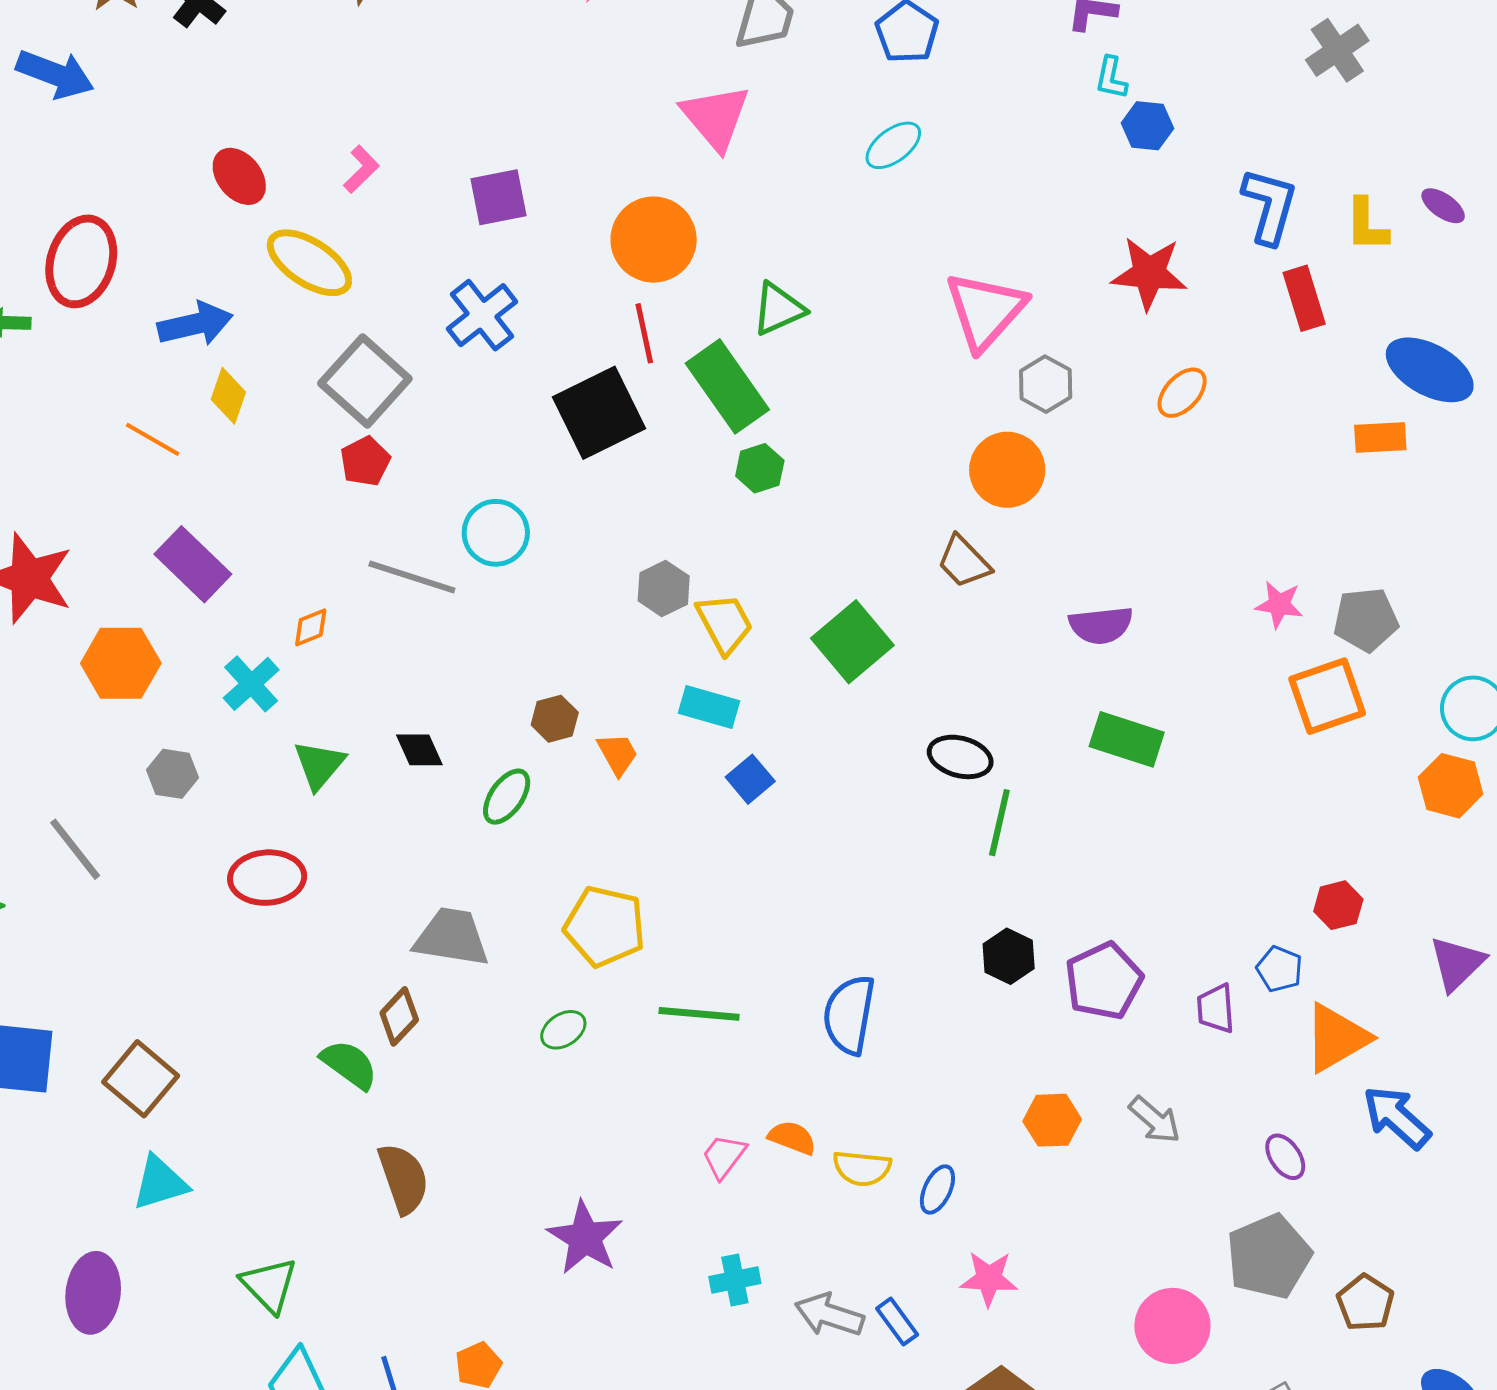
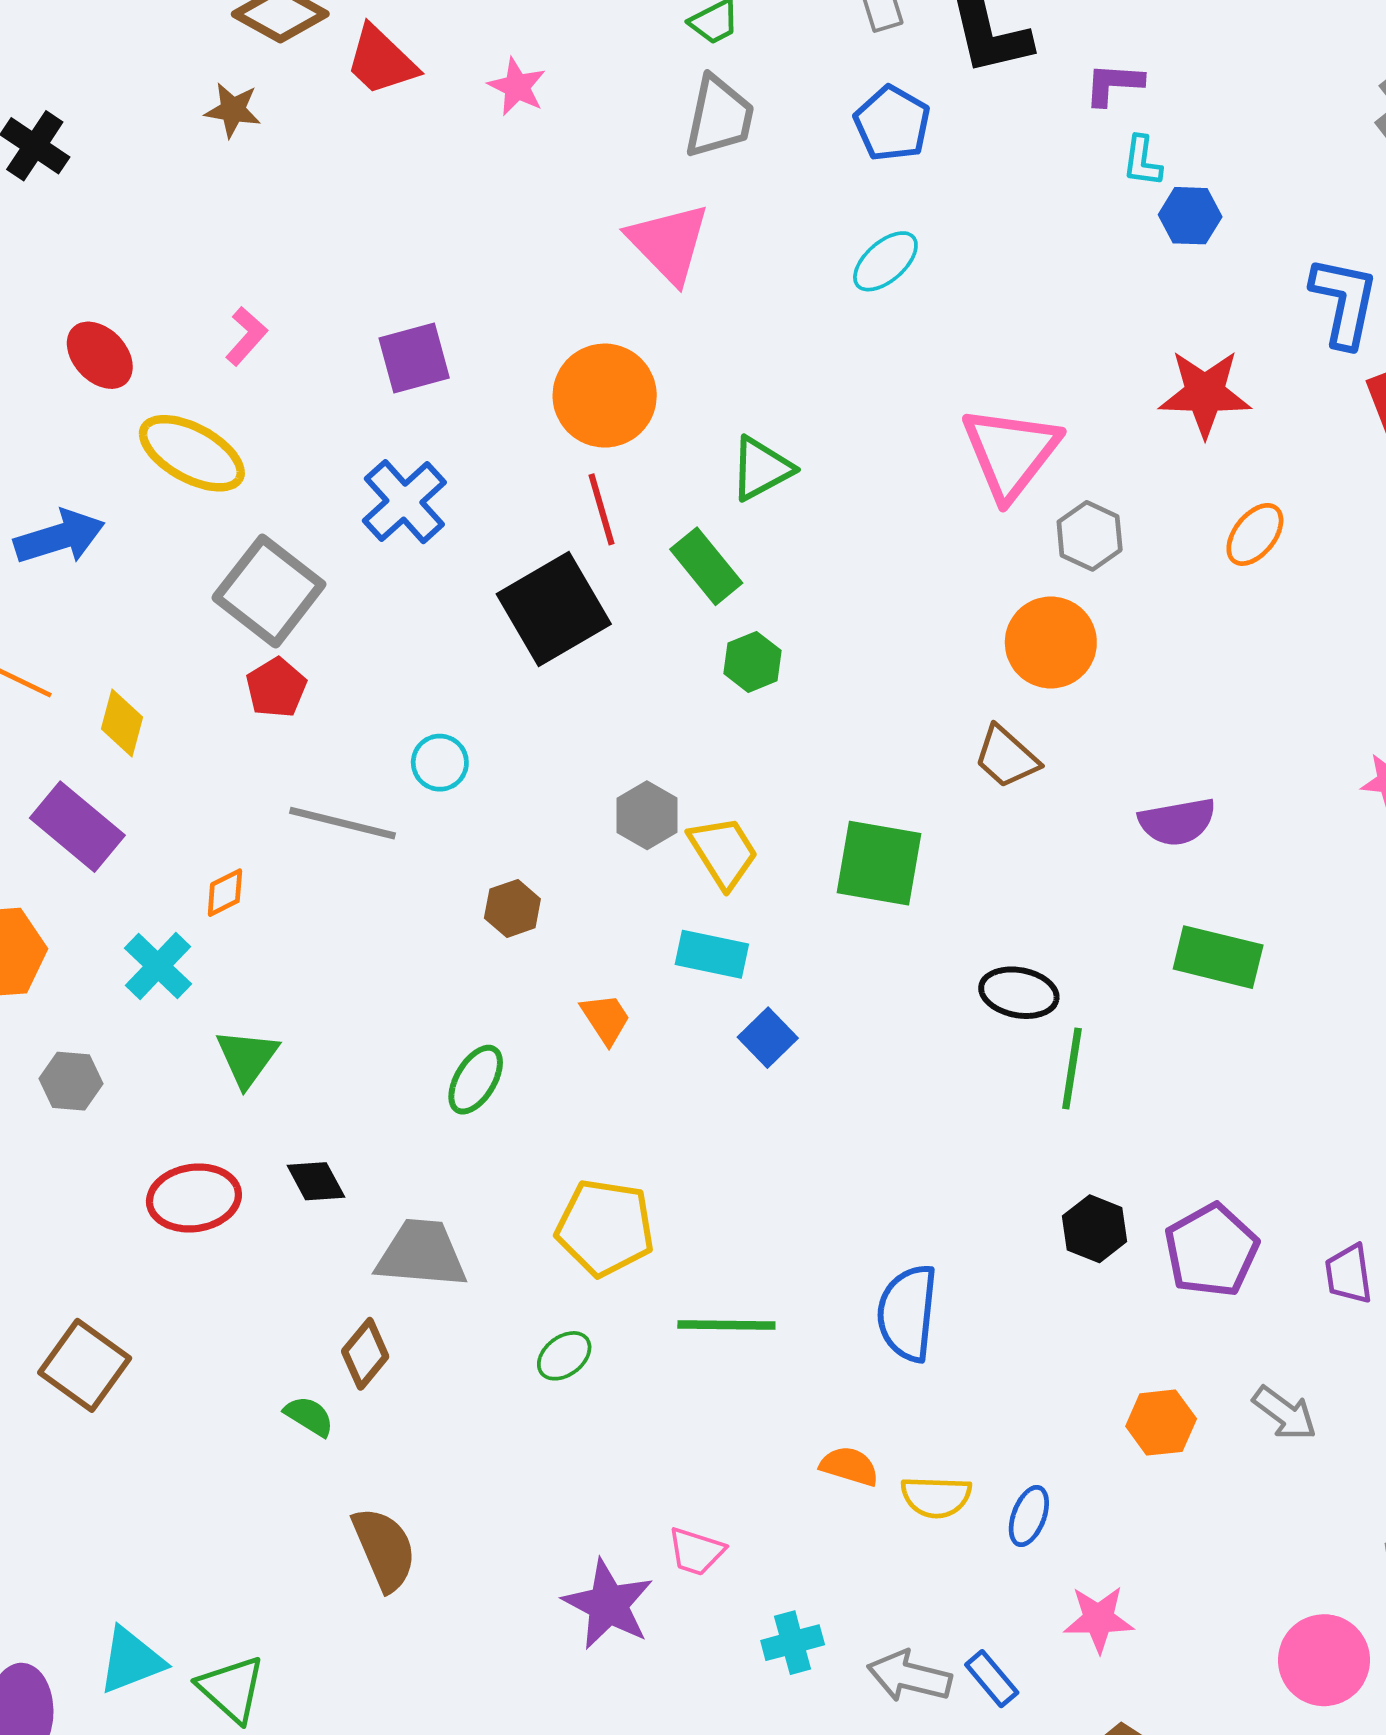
green rectangle: (727, 386) -> (706, 566), size x0.7
yellow diamond: (228, 396) -> (122, 723), moved
cyan circle: (496, 533) -> (440, 763), size x0.7
green square: (852, 642) -> (879, 863), turned -36
brown hexagon: (555, 719) -> (512, 908), moved
black diamond: (419, 750) -> (316, 1181), moved
green semicircle: (349, 1064) -> (309, 1416), size x0.7
brown square: (141, 1079) -> (85, 1365), moved
pink trapezoid: (724, 1156) -> (696, 1551), moved, turned -105
cyan triangle: (160, 1183) -> (131, 1660), moved

